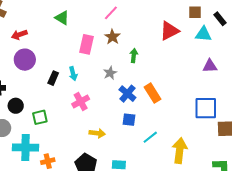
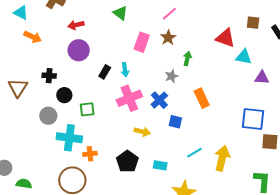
red triangle: (169, 31) -> (225, 38), turned 40
cyan triangle: (203, 34) -> (244, 57), moved
gray star: (110, 73) -> (172, 76), moved
blue cross: (127, 94) -> (159, 100), moved
pink cross: (81, 101) -> (129, 98), size x1.4
cyan line: (150, 137) -> (195, 153), moved

